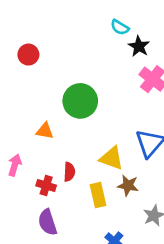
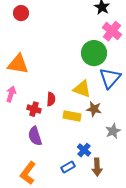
green circle: (80, 101) -> (94, 53), moved
orange triangle: (45, 131) -> (18, 64), moved, size x1.6
yellow rectangle: (98, 195) -> (72, 116), turned -66

